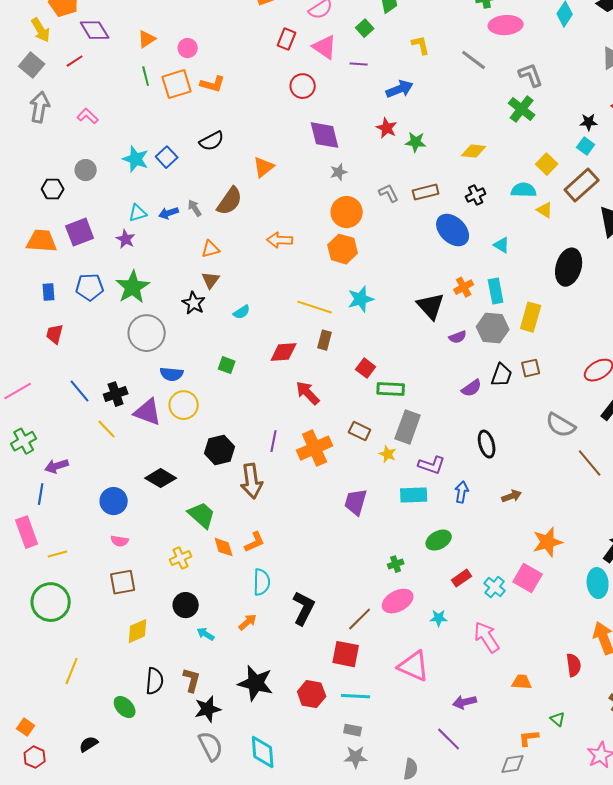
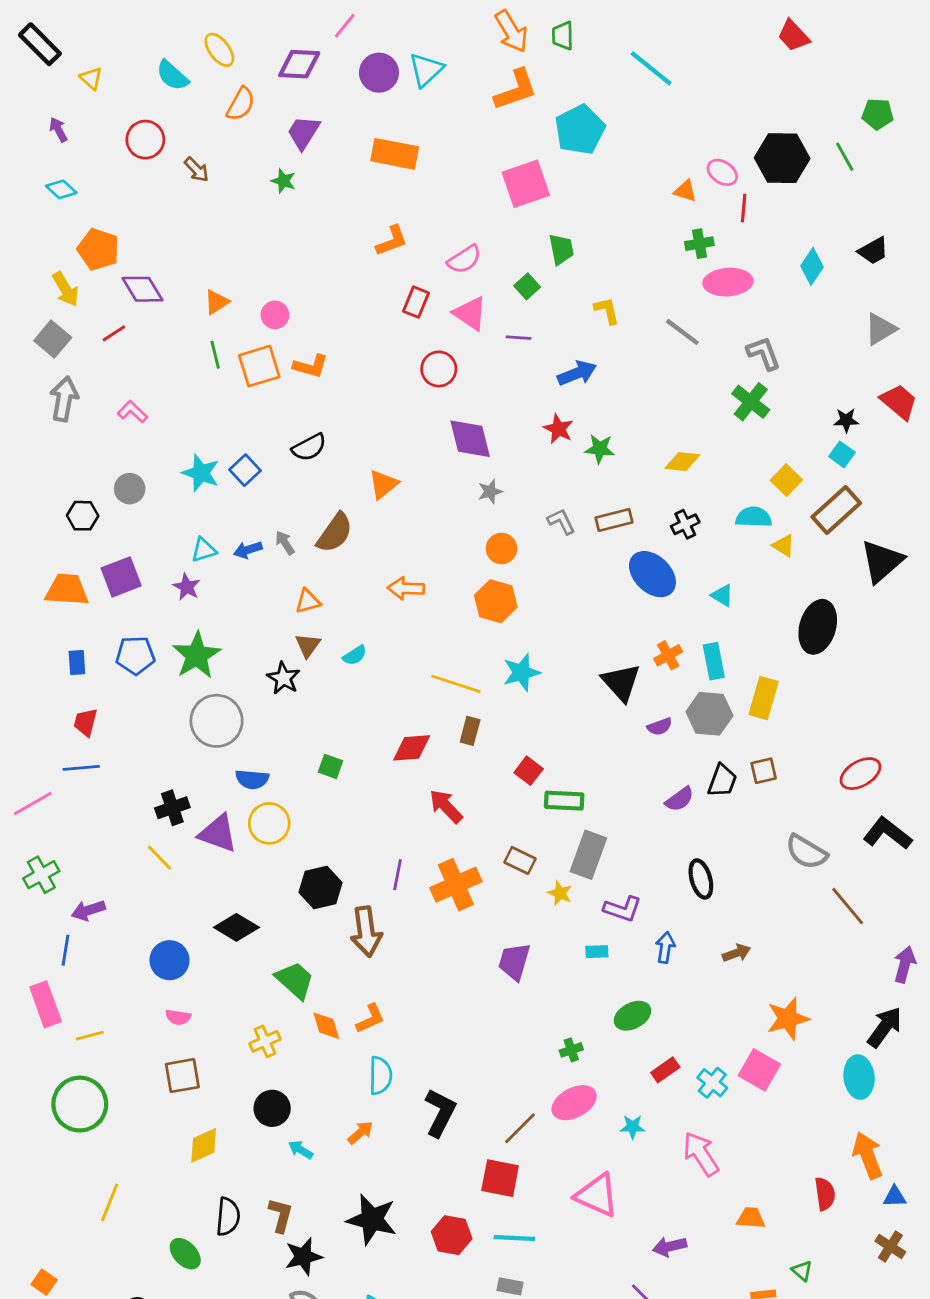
orange circle: (347, 212) -> (501, 548), size x0.7
cyan semicircle: (242, 312) -> (355, 655), moved
blue line: (80, 391) -> (81, 768), moved, turned -55
cyan rectangle: (414, 495) -> (597, 952), size x0.6

